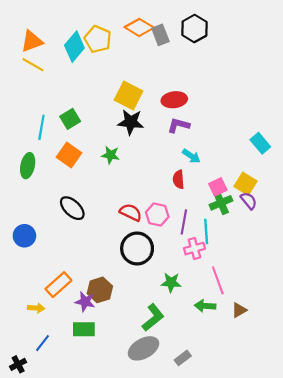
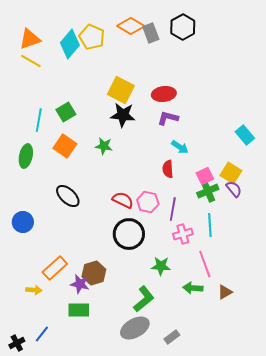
cyan line: (206, 232) -> (210, 225), moved
blue line: (43, 343) -> (42, 334), moved

